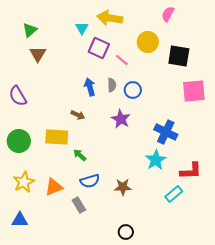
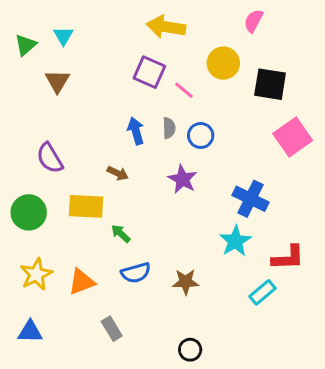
cyan triangle: (82, 28) -> (63, 36), moved
green triangle: (30, 30) -> (26, 45), moved
pink square: (194, 91) -> (293, 137), turned -30
purple semicircle: (18, 96) -> (50, 158), moved
gray rectangle: (79, 205) -> (112, 329), moved

